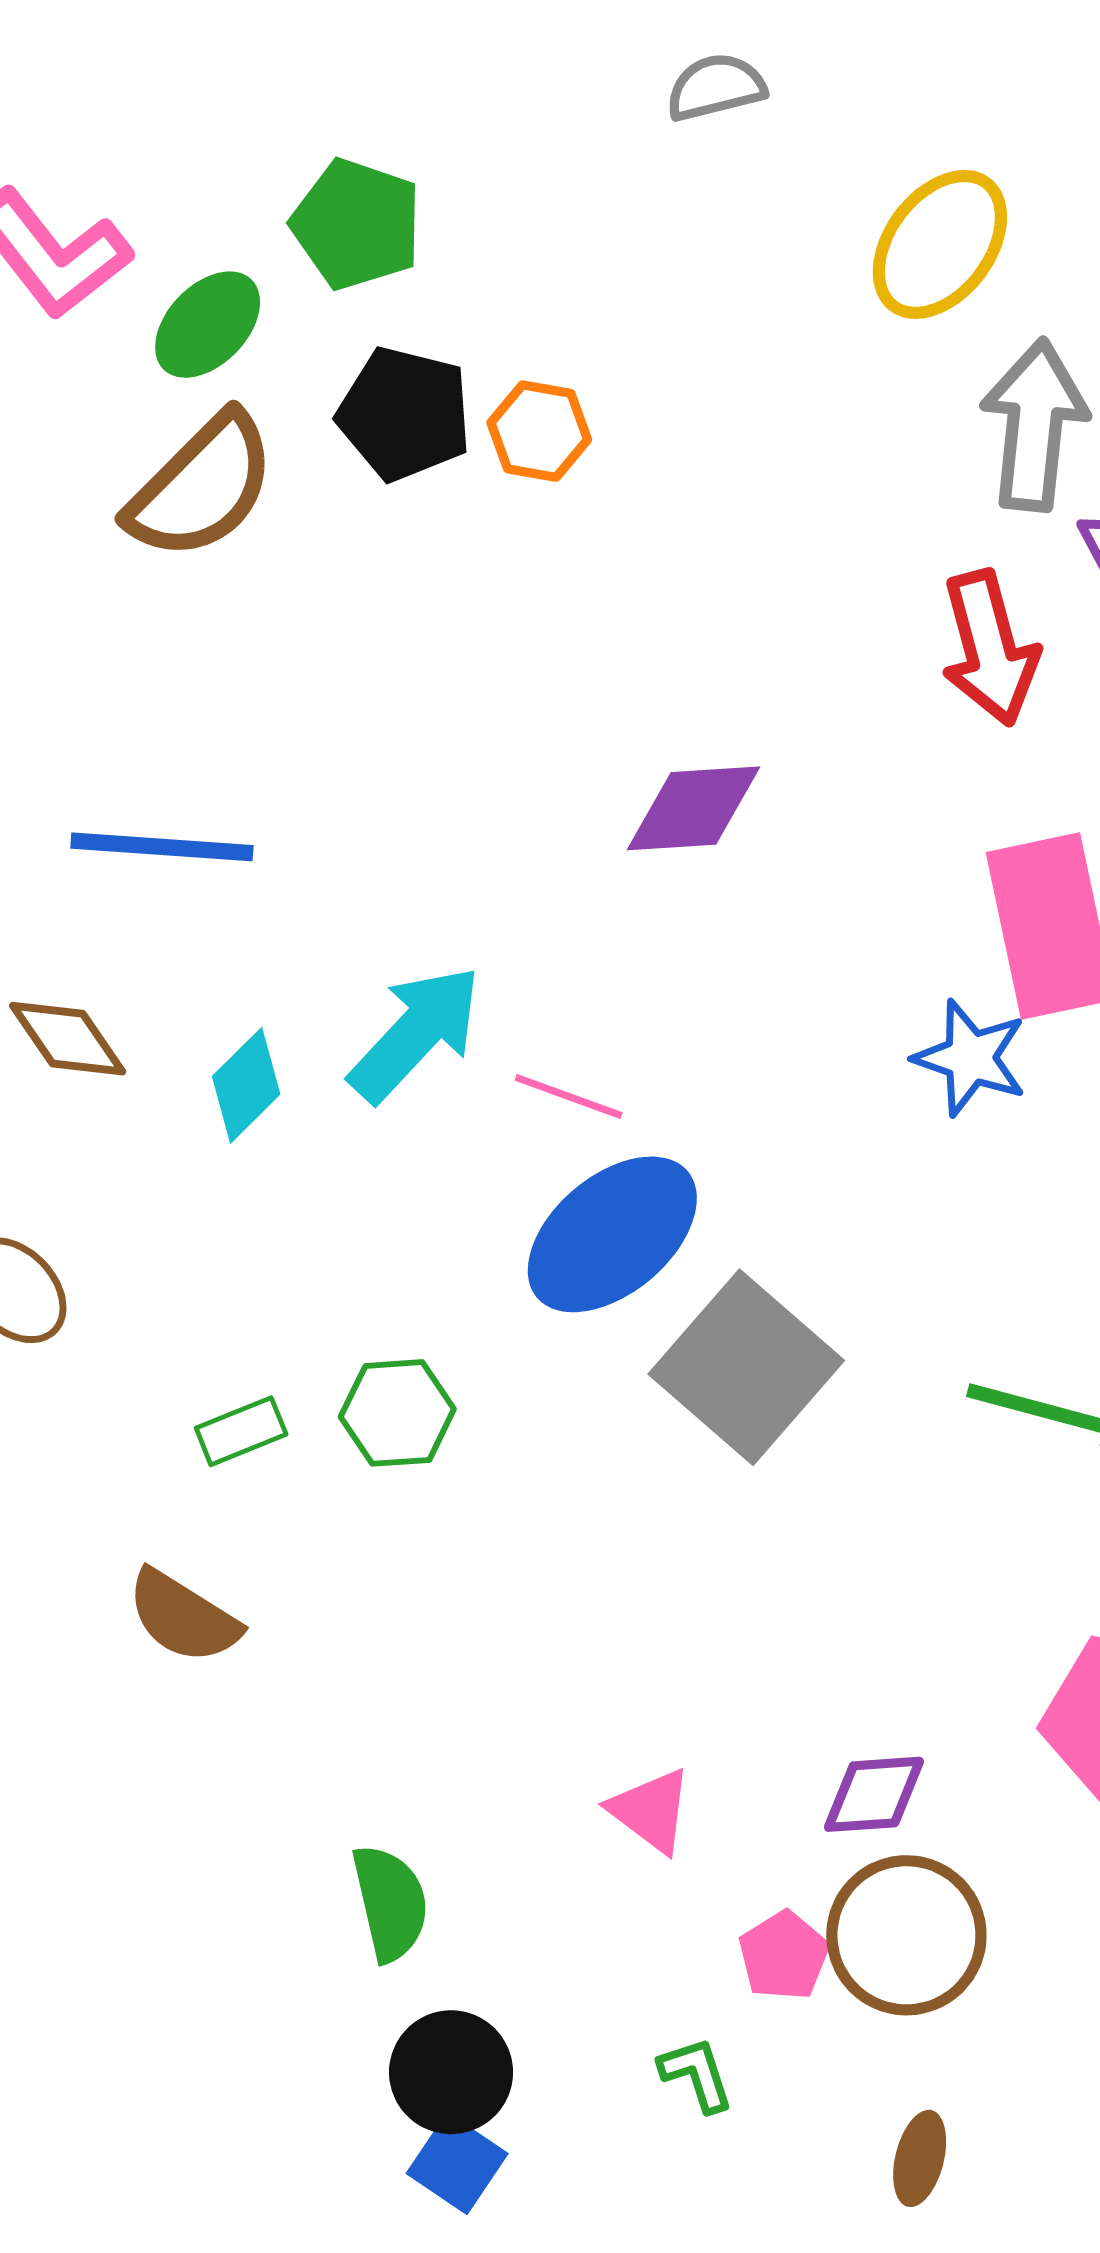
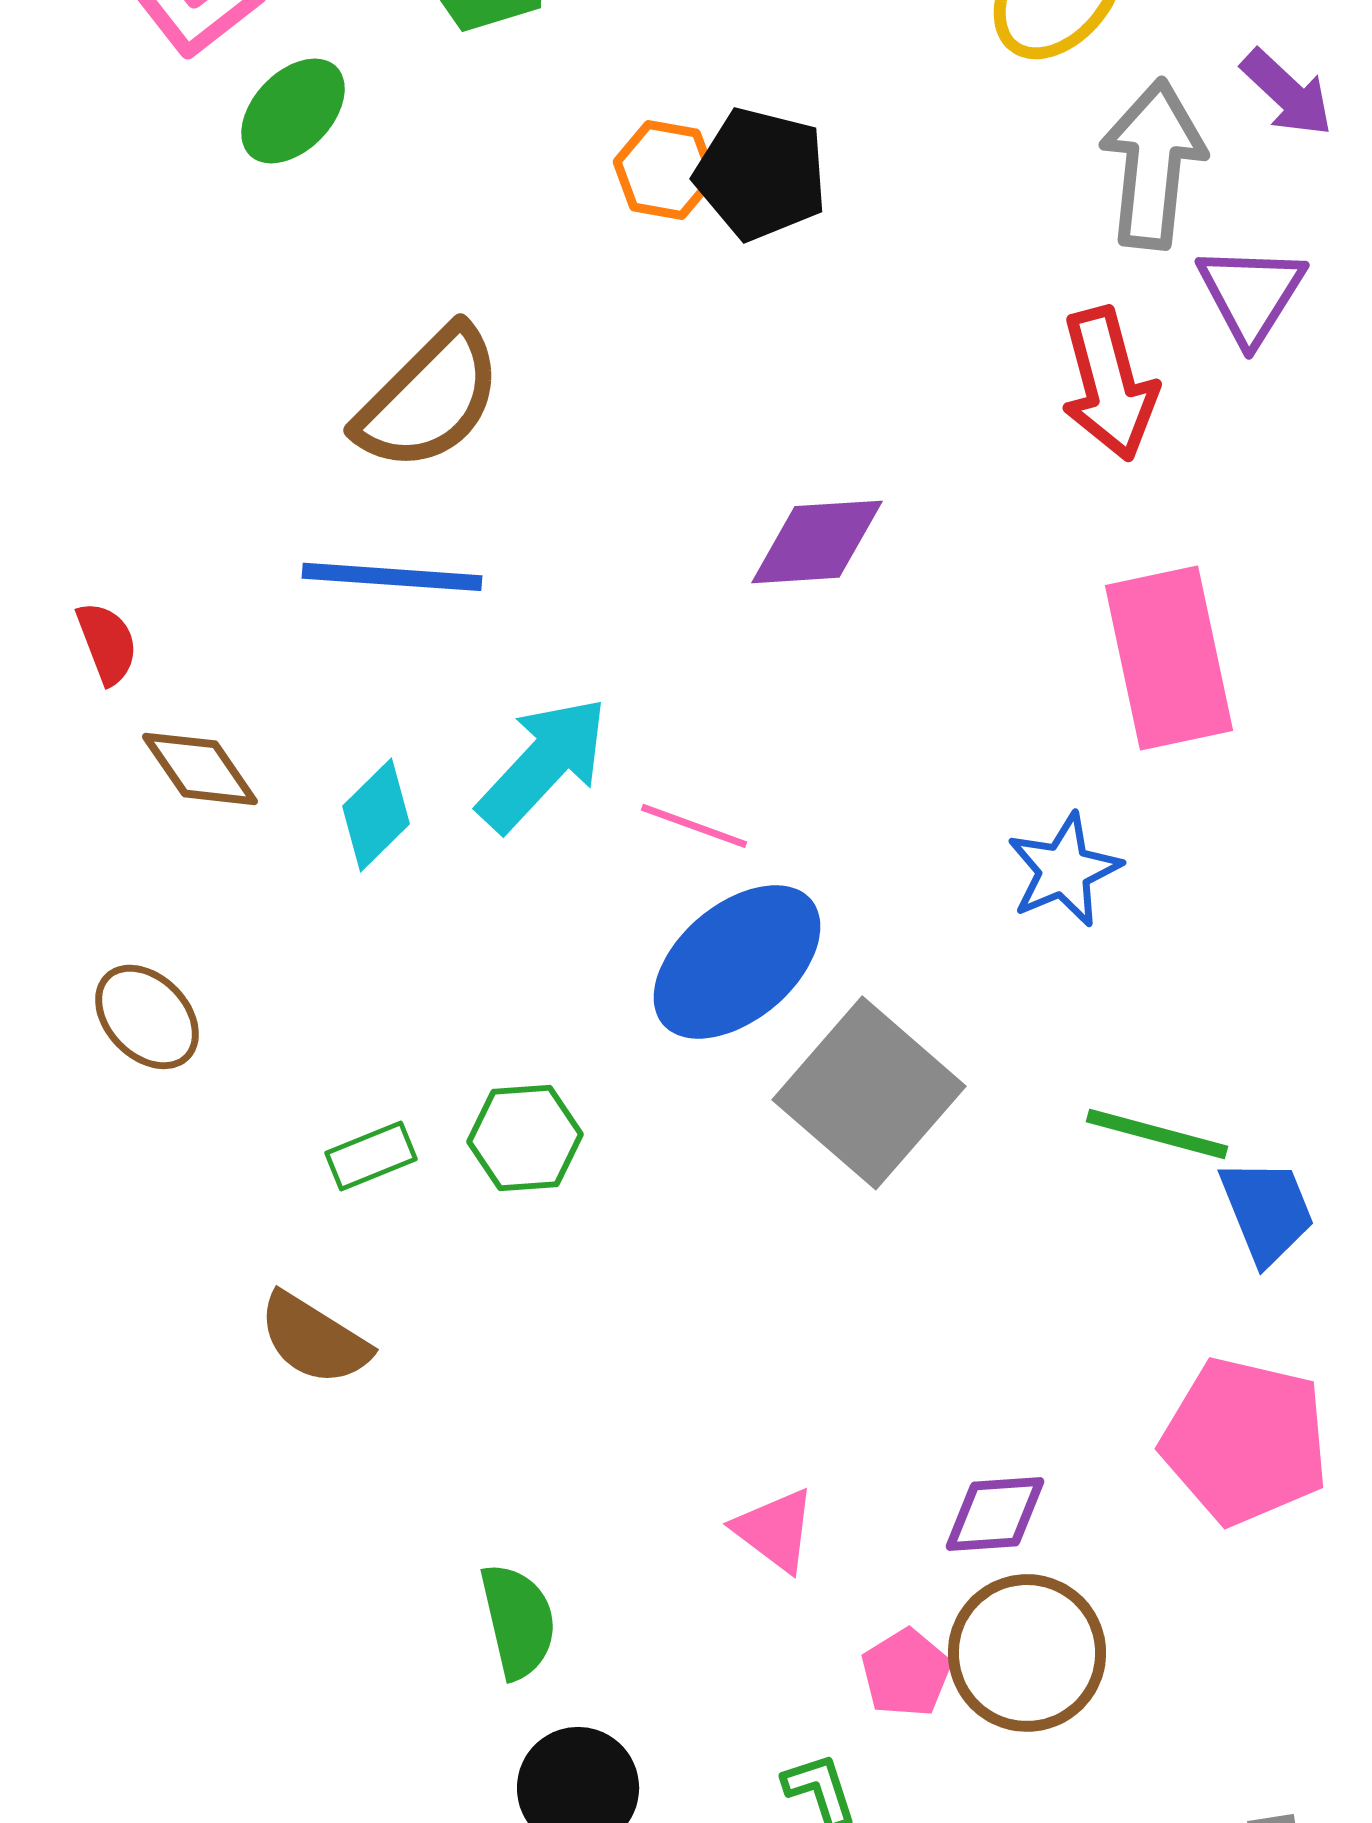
green ellipse: (208, 325) -> (293, 111), moved
black pentagon: (404, 414) -> (761, 174), moved
brown semicircle: (202, 487) -> (429, 399), moved
blue line: (162, 847) -> (392, 577), moved
blue star: (970, 1058) -> (1064, 870), moved, turned 30

